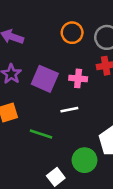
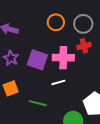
pink cross: (78, 78) -> (63, 58), size x1.5

